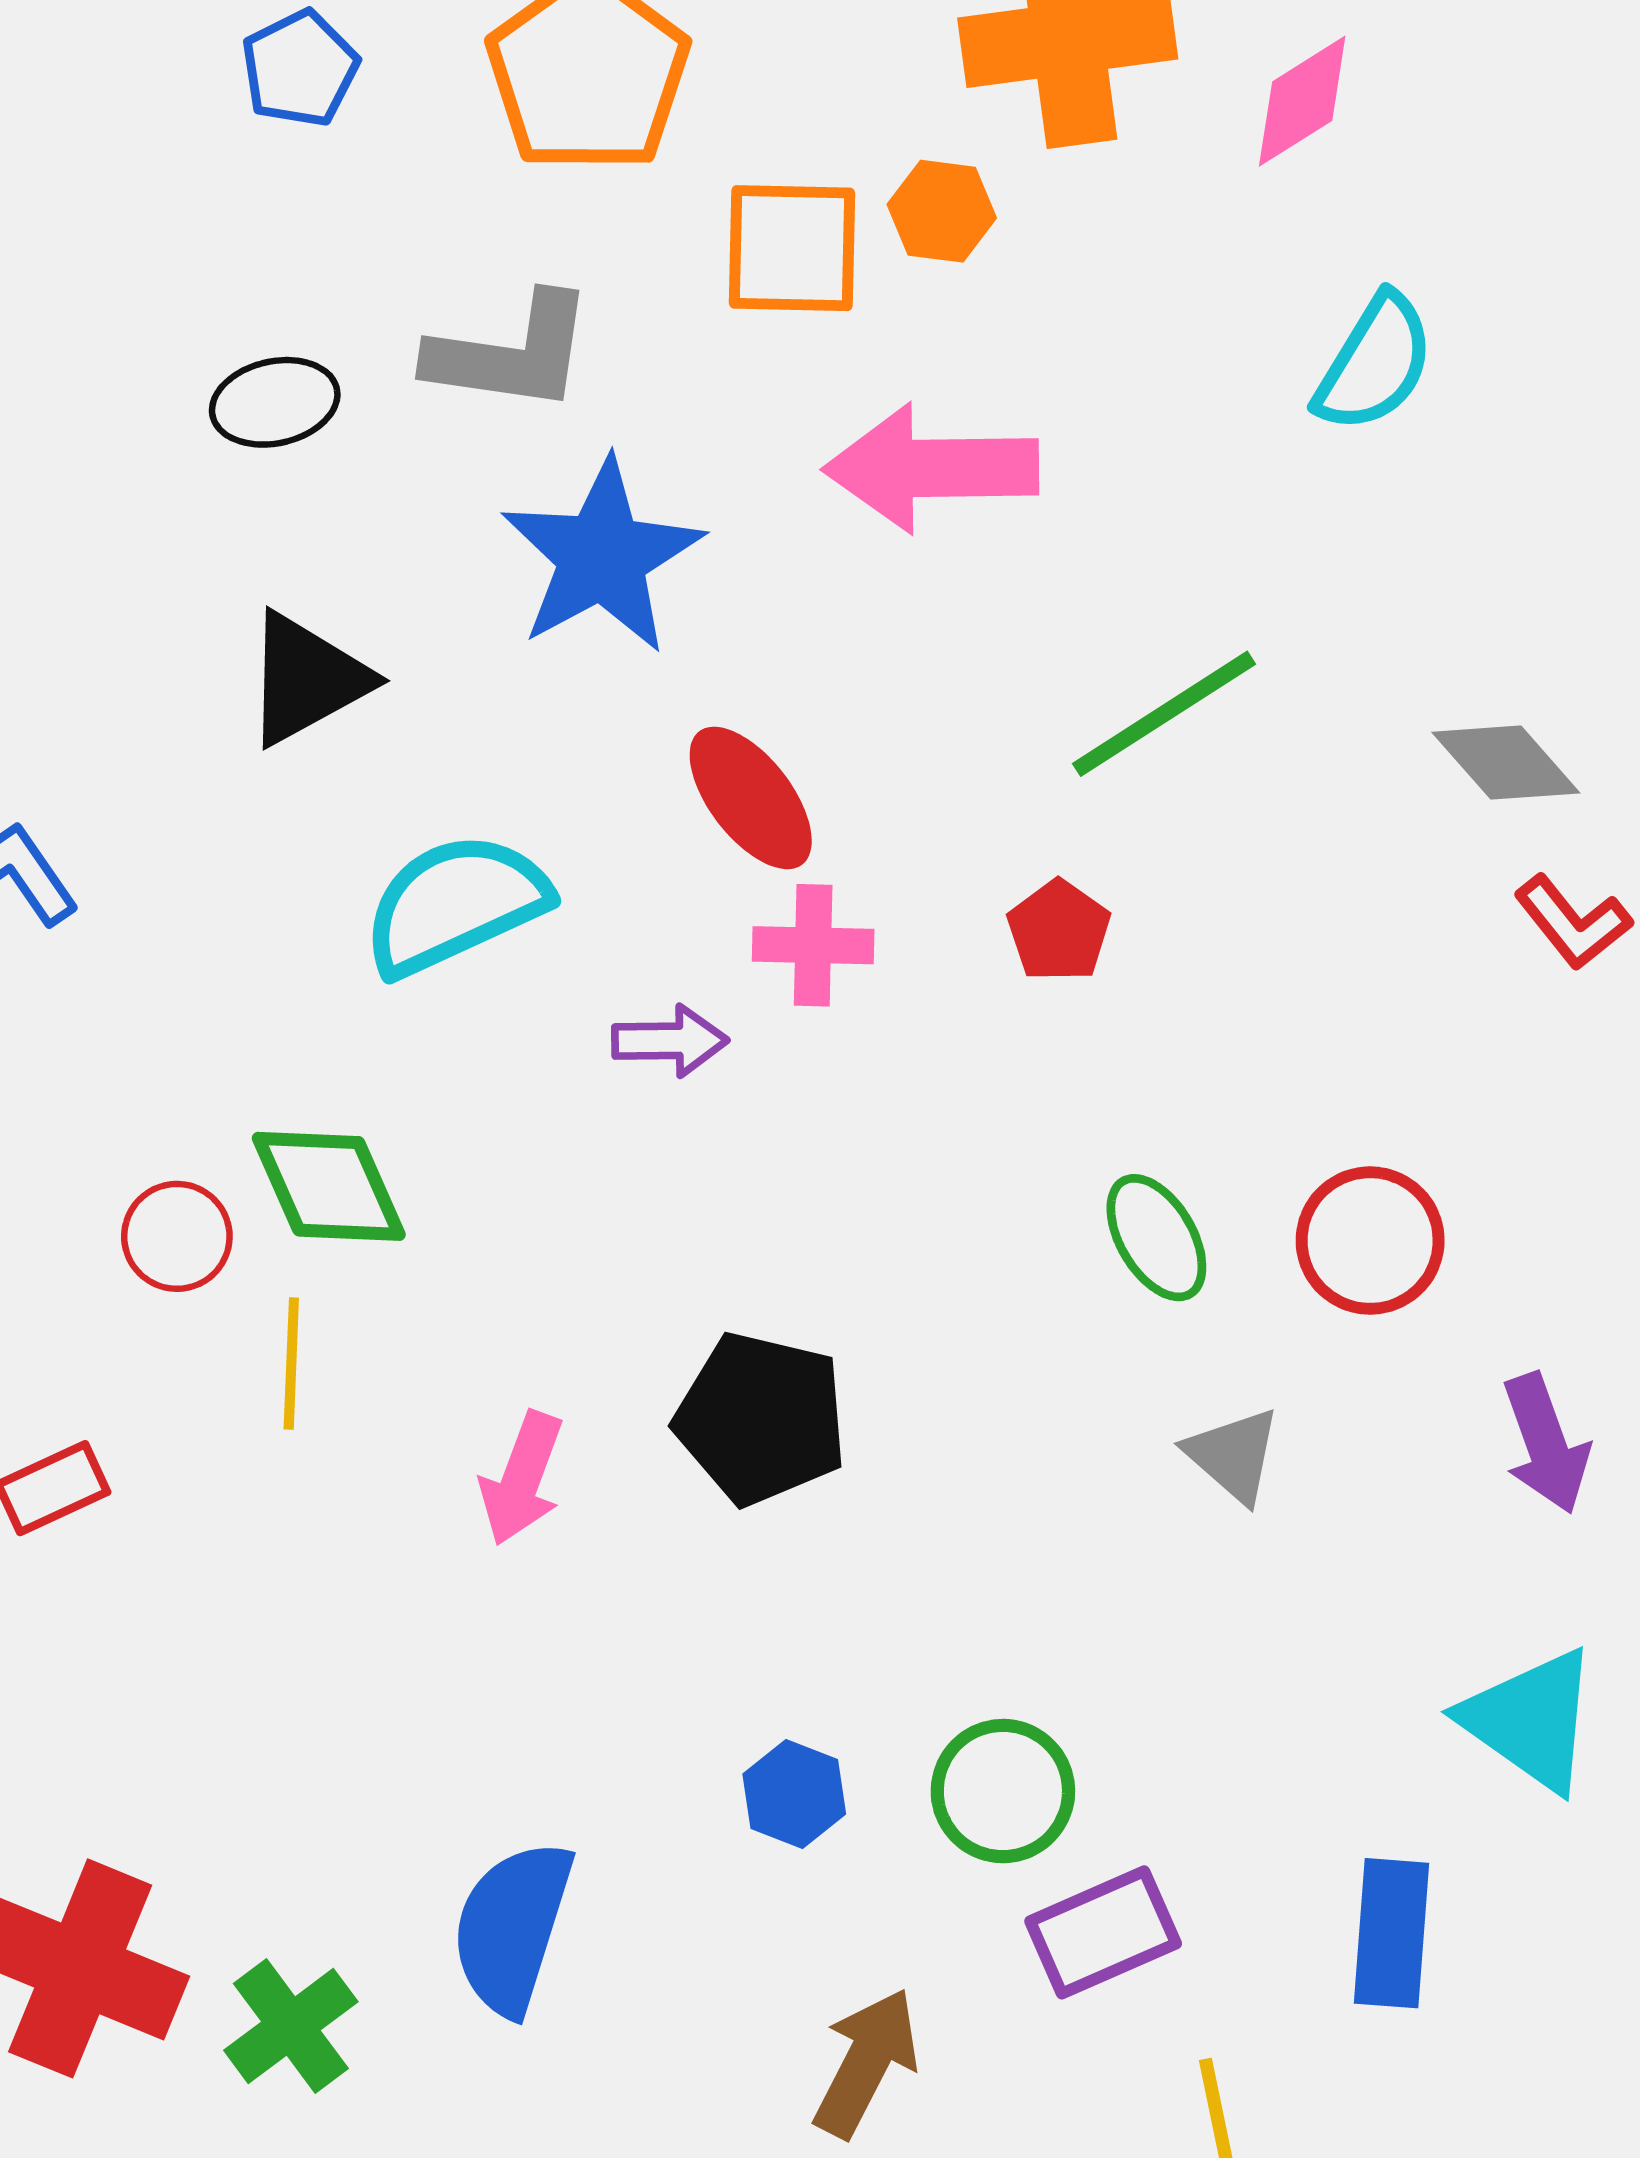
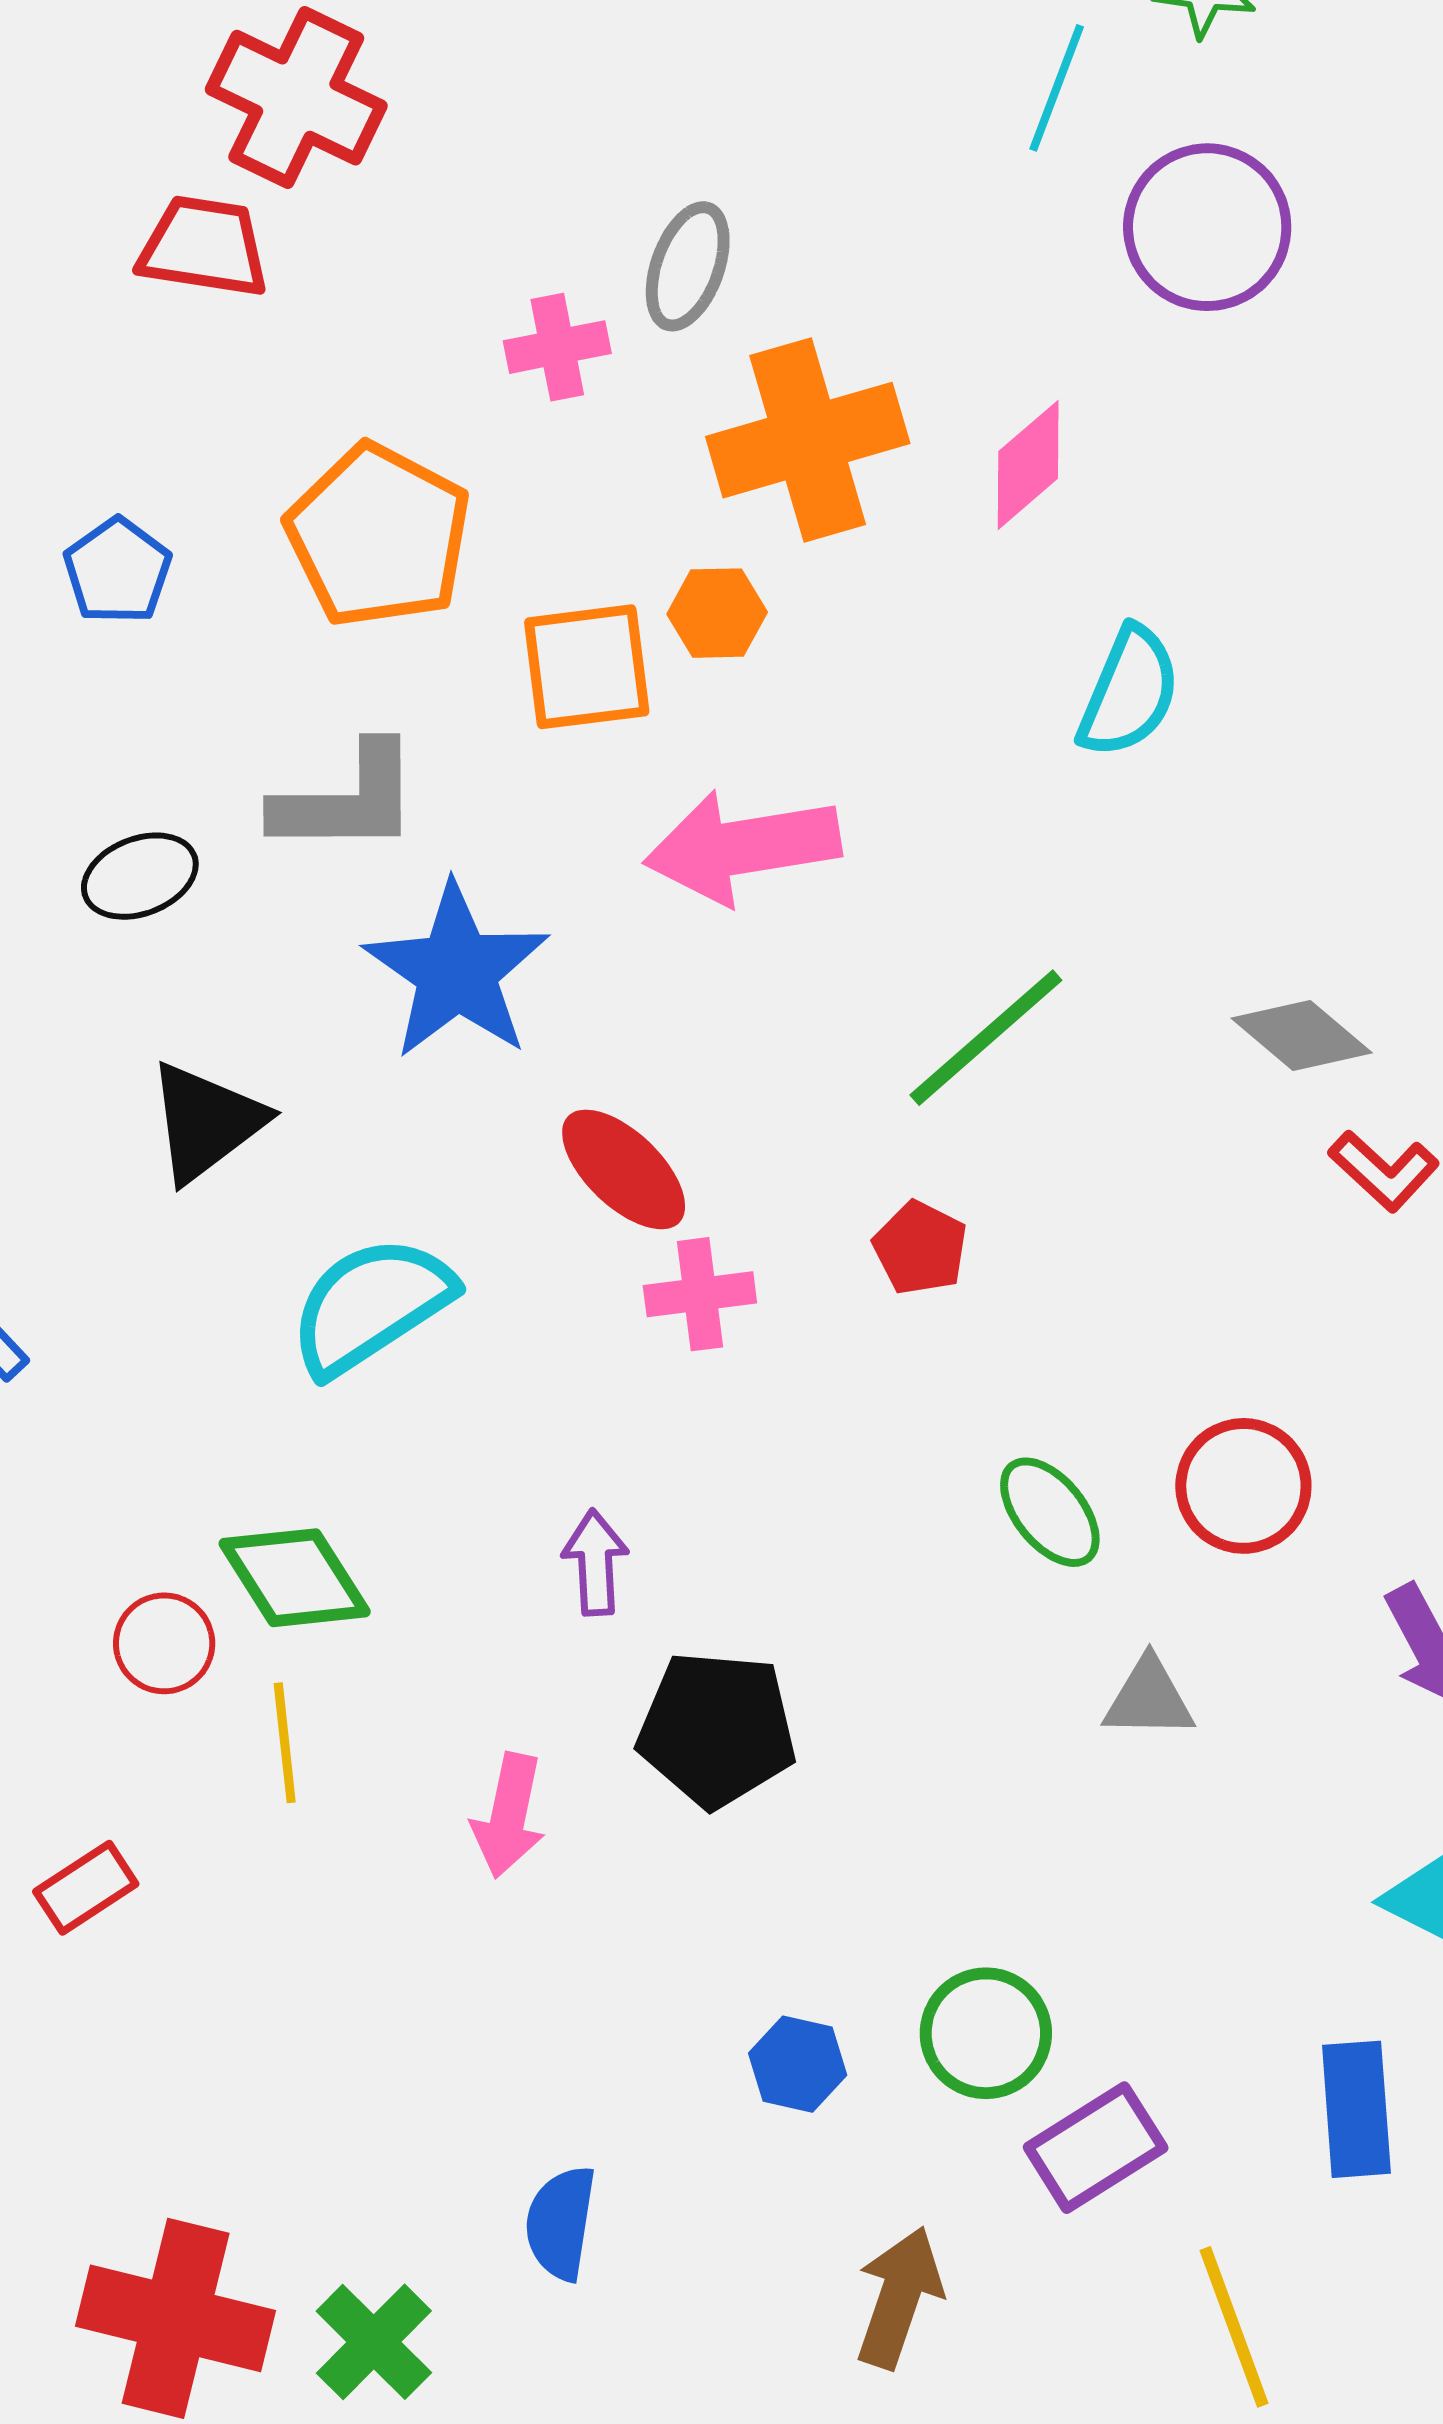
purple arrow: (670, 1041) -> (595, 1563), moved, turned -84
gray triangle: (1233, 1455) -> (1149, 1698), turned -32
blue semicircle: (512, 1927) -> (561, 2223), size x0.7

